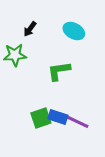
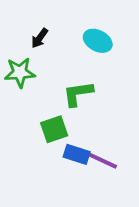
green square: (41, 118) -> (54, 129), moved

